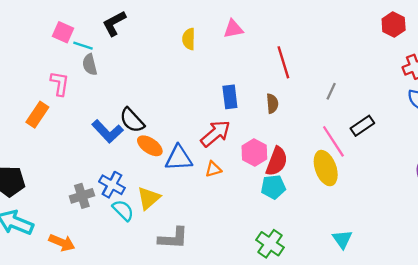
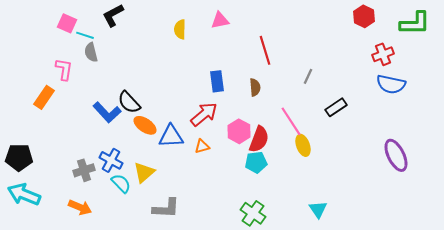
pink line: (333, 141) -> (291, 121), moved
yellow ellipse: (326, 168) -> (303, 145), size x0.7
orange arrow: (62, 243) -> (80, 207), moved

